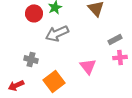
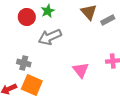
gray rectangle: (115, 39) -> (108, 20), moved
orange square: (54, 81) -> (32, 85), moved, turned -30

